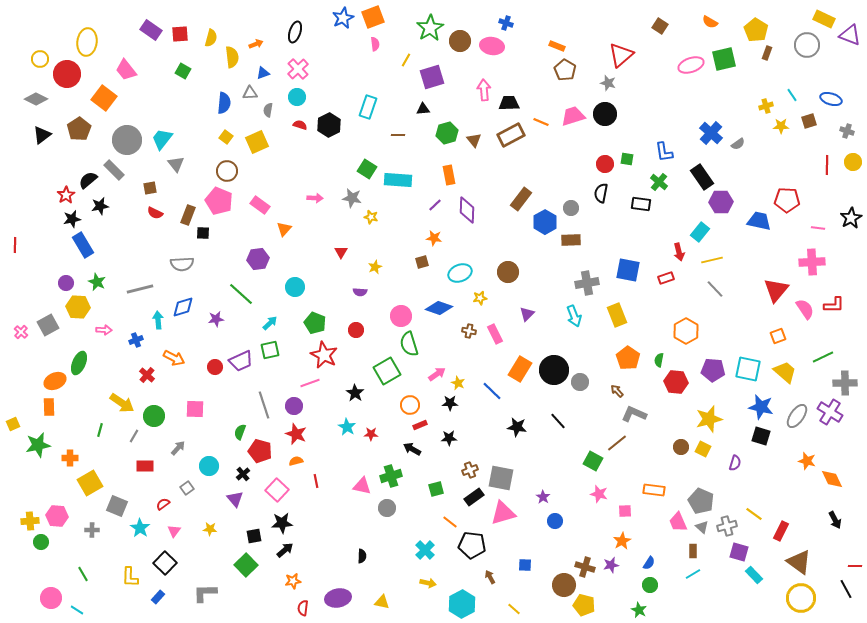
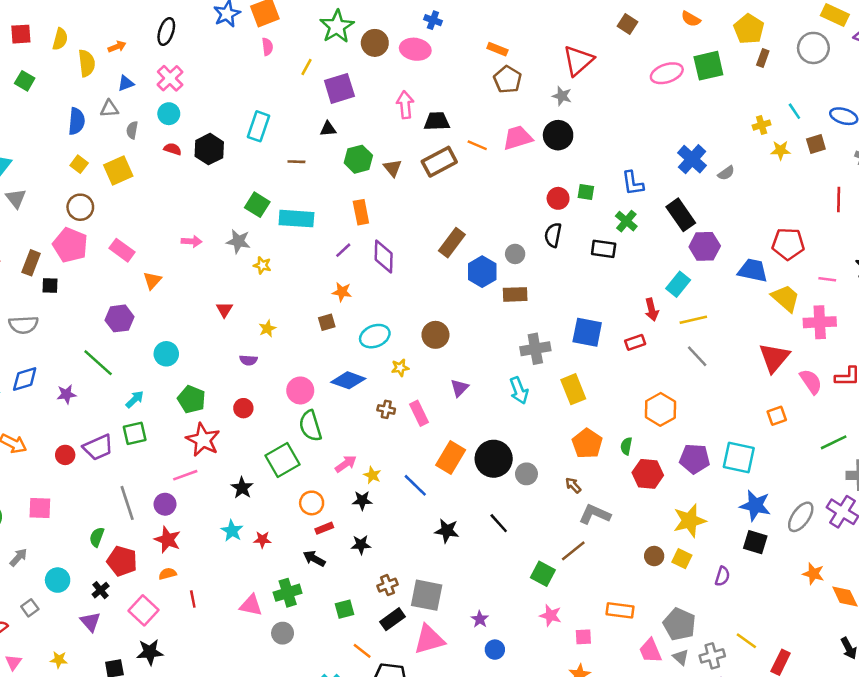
yellow trapezoid: (785, 372) -> (786, 298), moved

